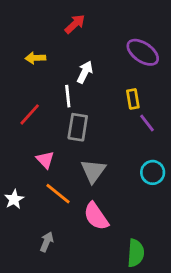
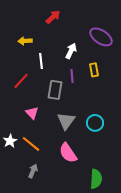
white arrow: (85, 72) -> (71, 51), moved
white line: (68, 96) -> (41, 61), moved
purple line: (147, 123) -> (72, 76), moved, turned 32
cyan circle: (153, 172) -> (95, 123), moved
orange line: (58, 194) -> (31, 144), moved

